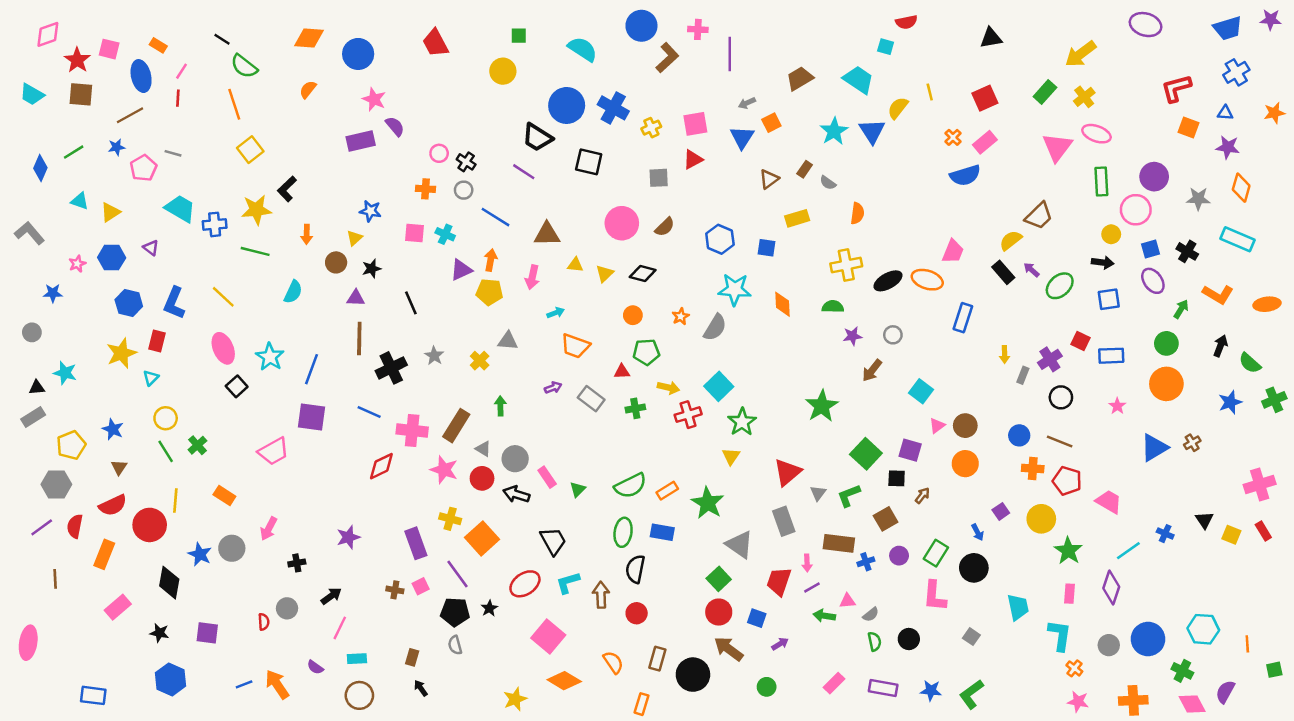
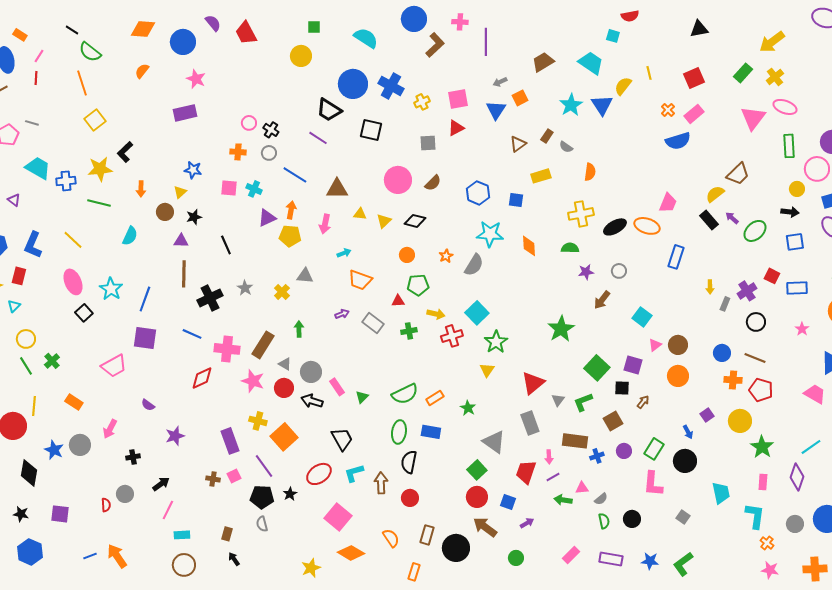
purple semicircle: (395, 126) -> (213, 23), moved
pink trapezoid: (1109, 502) -> (815, 394), moved
green star: (708, 503) -> (468, 408), size x0.6
purple semicircle: (315, 667) -> (148, 405), moved

